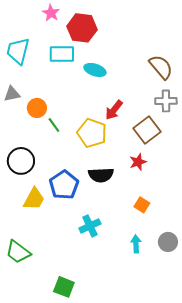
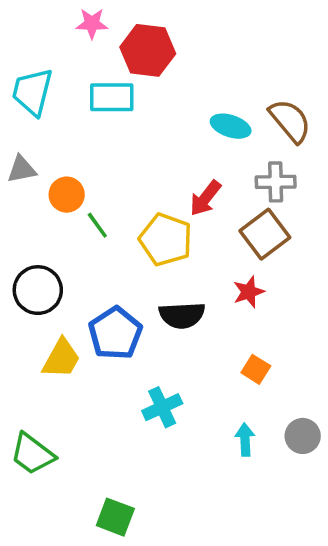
pink star: (51, 13) -> (92, 23), turned -30
cyan ellipse: (95, 70) -> (231, 126), moved
gray cross: (166, 101) -> (276, 182), moved

